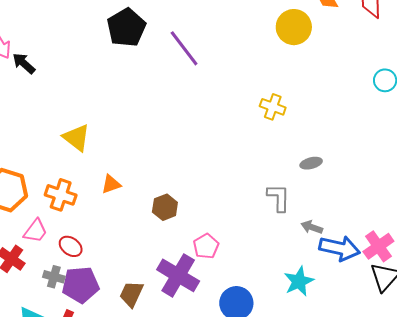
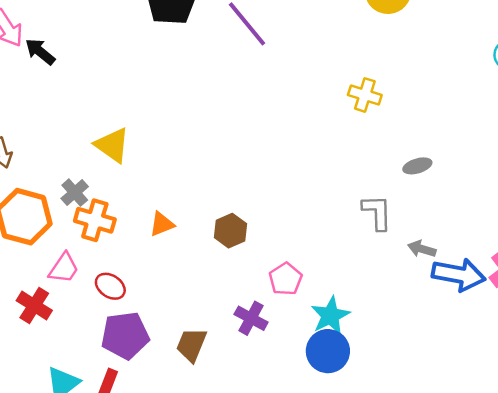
orange triangle: (111, 184) -> (162, 224), moved
purple cross: (178, 275) -> (251, 318), size x0.6
gray cross: (54, 277) -> (75, 193), moved, turned 35
cyan star: (299, 281) -> (330, 316), moved

